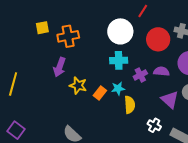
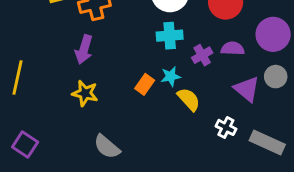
yellow star: (78, 86) -> (85, 93), moved
yellow semicircle: (130, 105) -> (189, 99), turned -36

